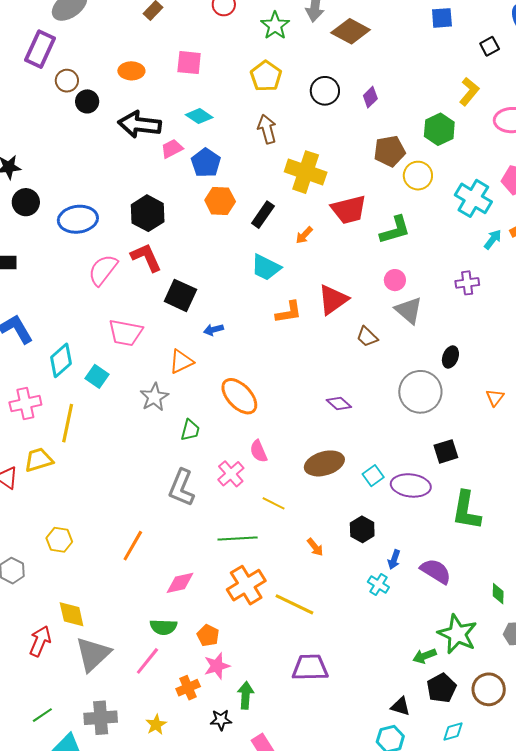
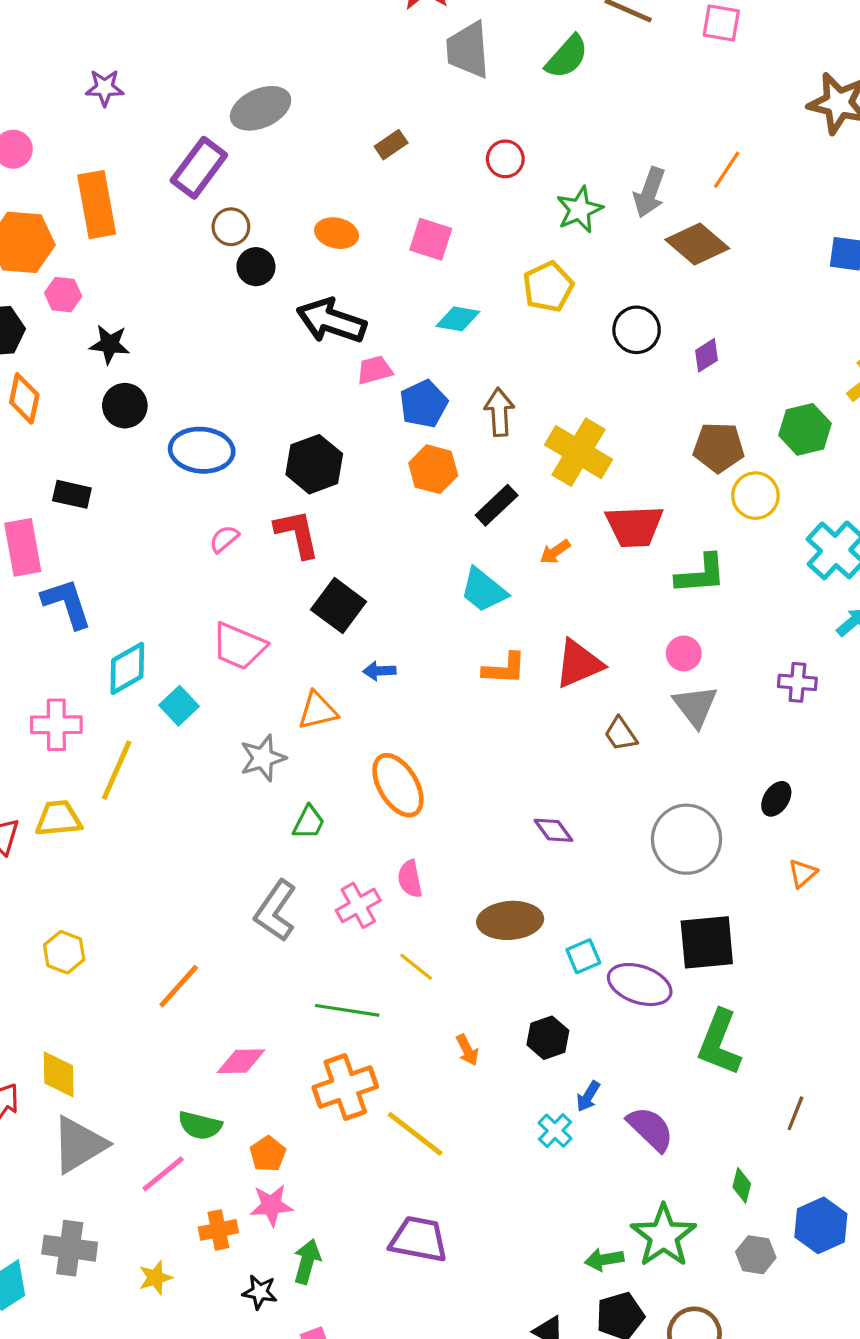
cyan diamond: (199, 116) -> (458, 319), moved, turned -36
brown arrow: (267, 129) -> (499, 412), moved
pink semicircle: (103, 270) -> (224, 539), size x0.6
black ellipse: (450, 357) -> (776, 799), moved
black square: (446, 451) -> (707, 942), size x1.5

